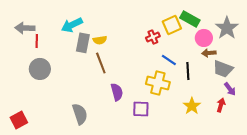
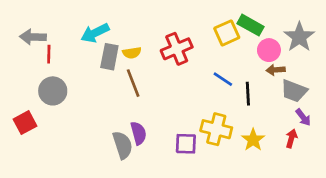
red cross: (153, 37) -> (177, 49), moved, size x1.6
yellow cross: (158, 83) -> (216, 129), moved
purple semicircle: (117, 92) -> (138, 133), moved
gray semicircle: (80, 114) -> (123, 145), moved
red square: (19, 120) -> (25, 123), moved

